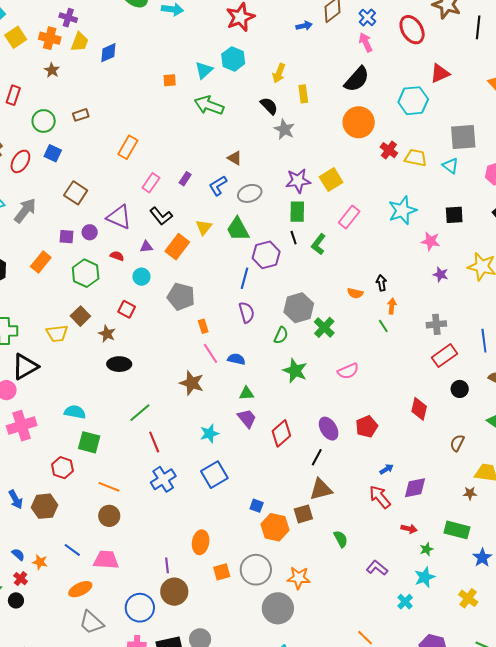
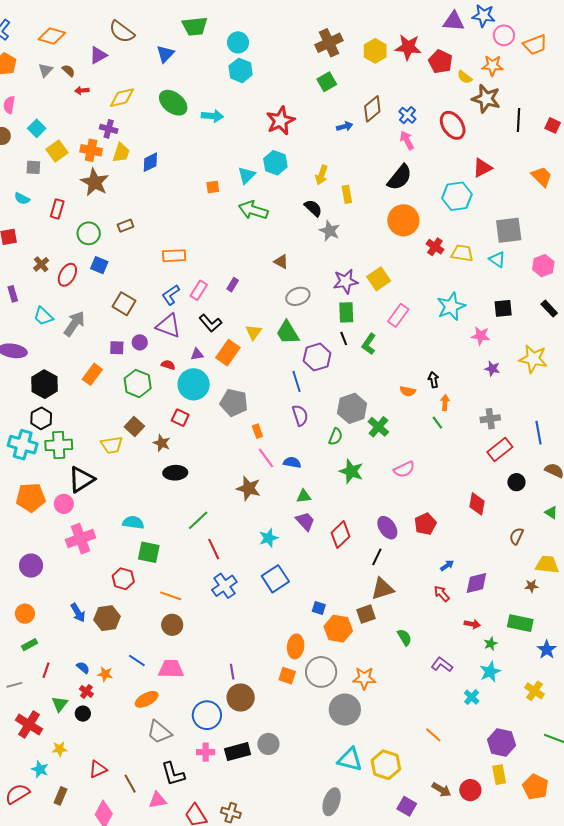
brown star: (52, 70) -> (95, 182), size x1.8
orange rectangle: (128, 147) -> (174, 256), turned 60
blue L-shape: (218, 186) -> (171, 295), moved
cyan circle: (141, 277) -> (194, 384), size x1.8
blue line: (244, 278) -> (297, 381), turned -30
red arrow: (380, 497) -> (442, 594), size x0.7
orange ellipse: (201, 542) -> (296, 646), moved
orange square: (222, 572) -> (287, 676), turned 36

